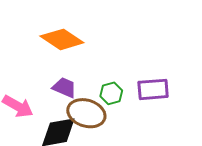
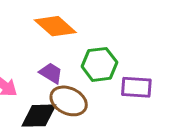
green hexagon: (111, 93) -> (99, 64), moved, size x1.6

